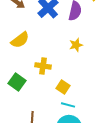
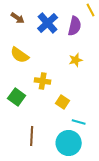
yellow semicircle: (20, 40) -> (20, 55), turned 72
cyan line: (68, 105) -> (79, 122), moved

